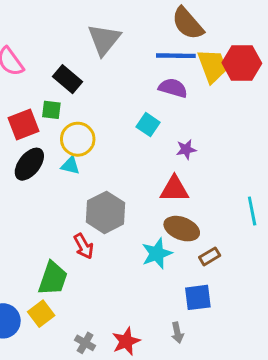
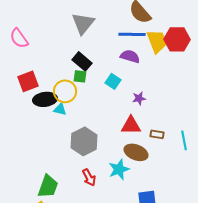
black rectangle: (67, 79) -> (82, 61), moved
green square: (51, 110) -> (80, 76), moved
black ellipse: (29, 164) -> (45, 99), moved, turned 45
red arrow: (84, 246) -> (89, 177), moved
brown rectangle: (210, 256) -> (157, 134), moved, turned 40

